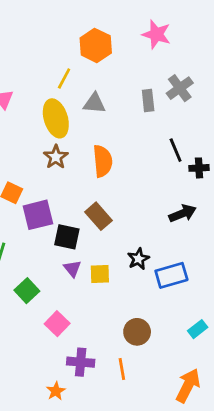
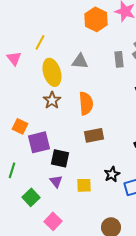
orange hexagon: (96, 45) -> (96, 19), moved
yellow line: (64, 78) -> (40, 42), moved
brown rectangle: (98, 216) -> (94, 135), moved, turned -60
purple triangle: (72, 268) -> (56, 181), moved

